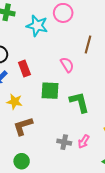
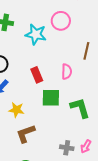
pink semicircle: (67, 65) -> (67, 72), turned 35
red rectangle: (24, 68) -> (37, 75), moved

